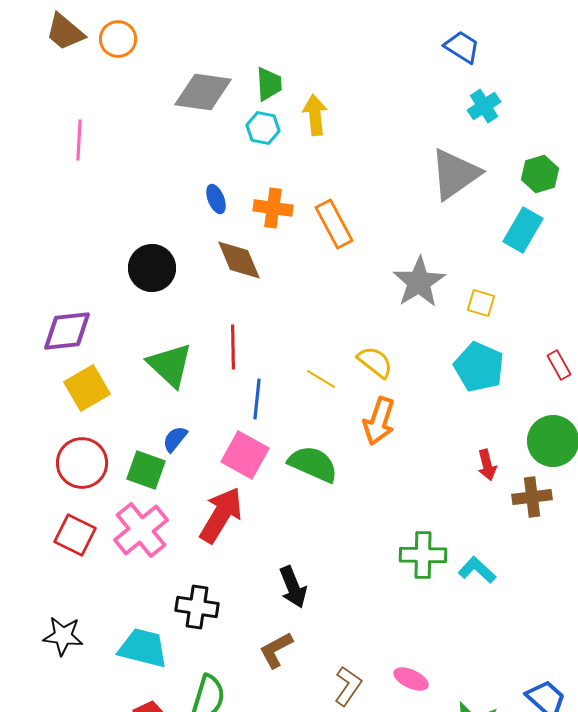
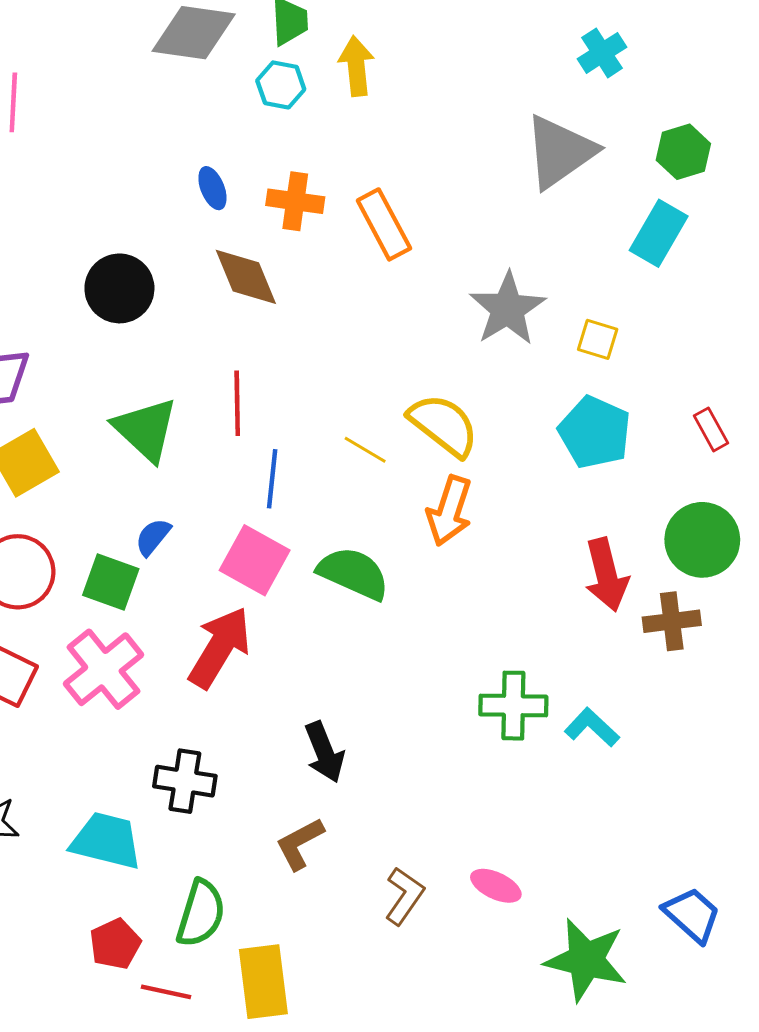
yellow semicircle: (375, 362) -> (444, 425), size x1.4
red arrow: (487, 465) -> (606, 575), size x1.6

